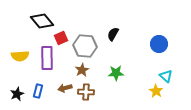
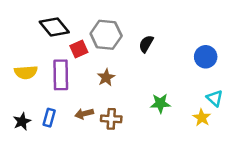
gray hexagon: (85, 46) -> (106, 35), moved
brown star: (82, 70) -> (106, 77), moved
green star: (116, 73) -> (160, 103), moved

